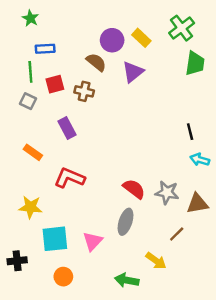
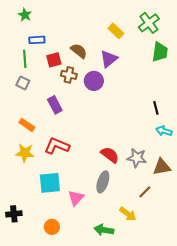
purple circle: (112, 40) -> (94, 81), moved
red square: (55, 84) -> (54, 60), moved
yellow star: (30, 207) -> (25, 153), moved
cyan square: (55, 239) -> (50, 183), moved

